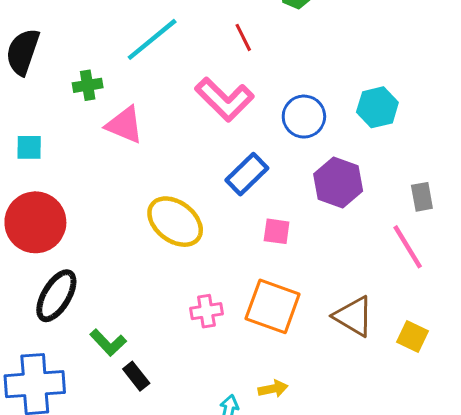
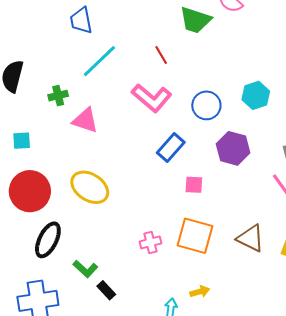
yellow ellipse: (175, 222) -> (90, 187), moved

